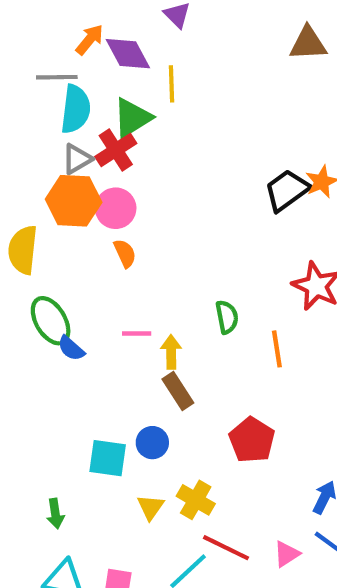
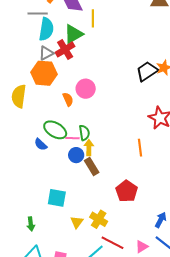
pink circle: (116, 208) -> (86, 89), moved
green semicircle: (227, 317) -> (84, 133), moved
green ellipse: (51, 321) -> (55, 130), moved, turned -30
blue circle: (152, 443) -> (76, 155), moved

